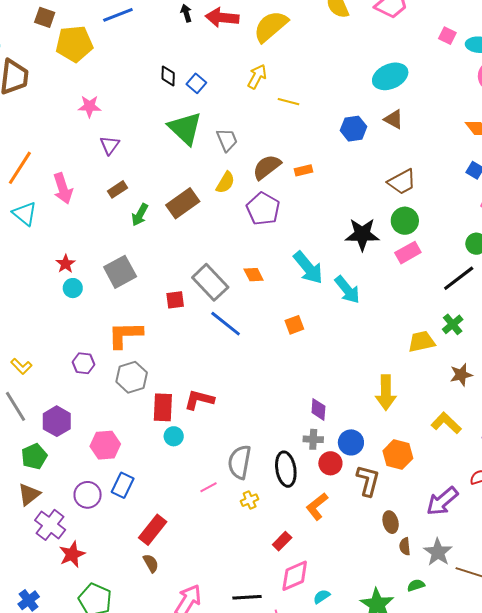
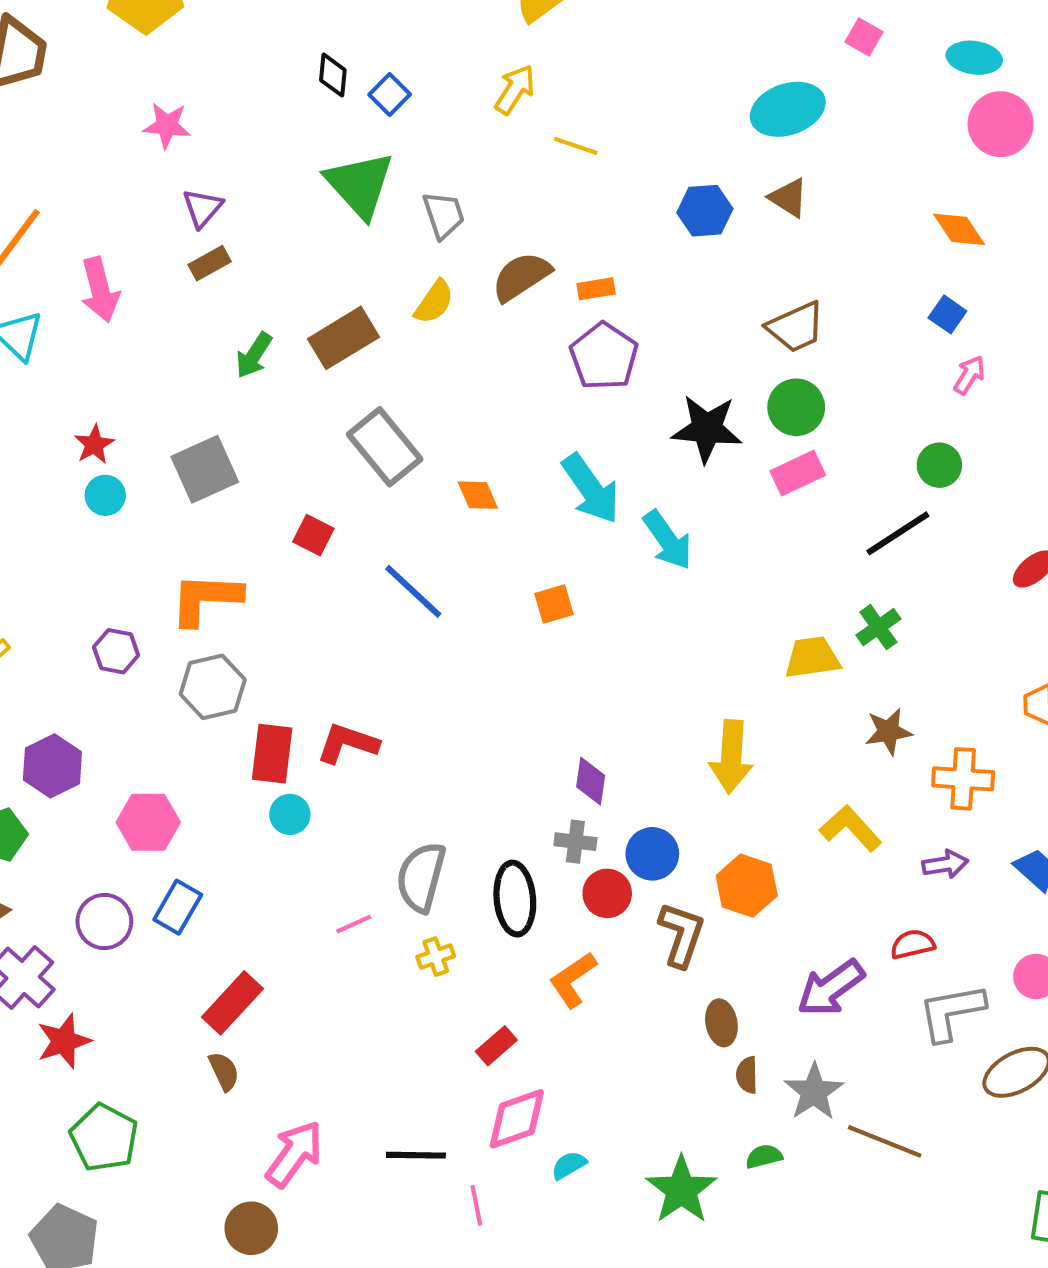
pink square: (447, 36) -> (864, 37), moved
brown rectangle: (117, 189) -> (210, 263), moved
purple pentagon: (263, 209) -> (604, 356), moved
gray rectangle: (210, 282) -> (385, 447), moved
red square: (175, 300) -> (313, 535), turned 30

